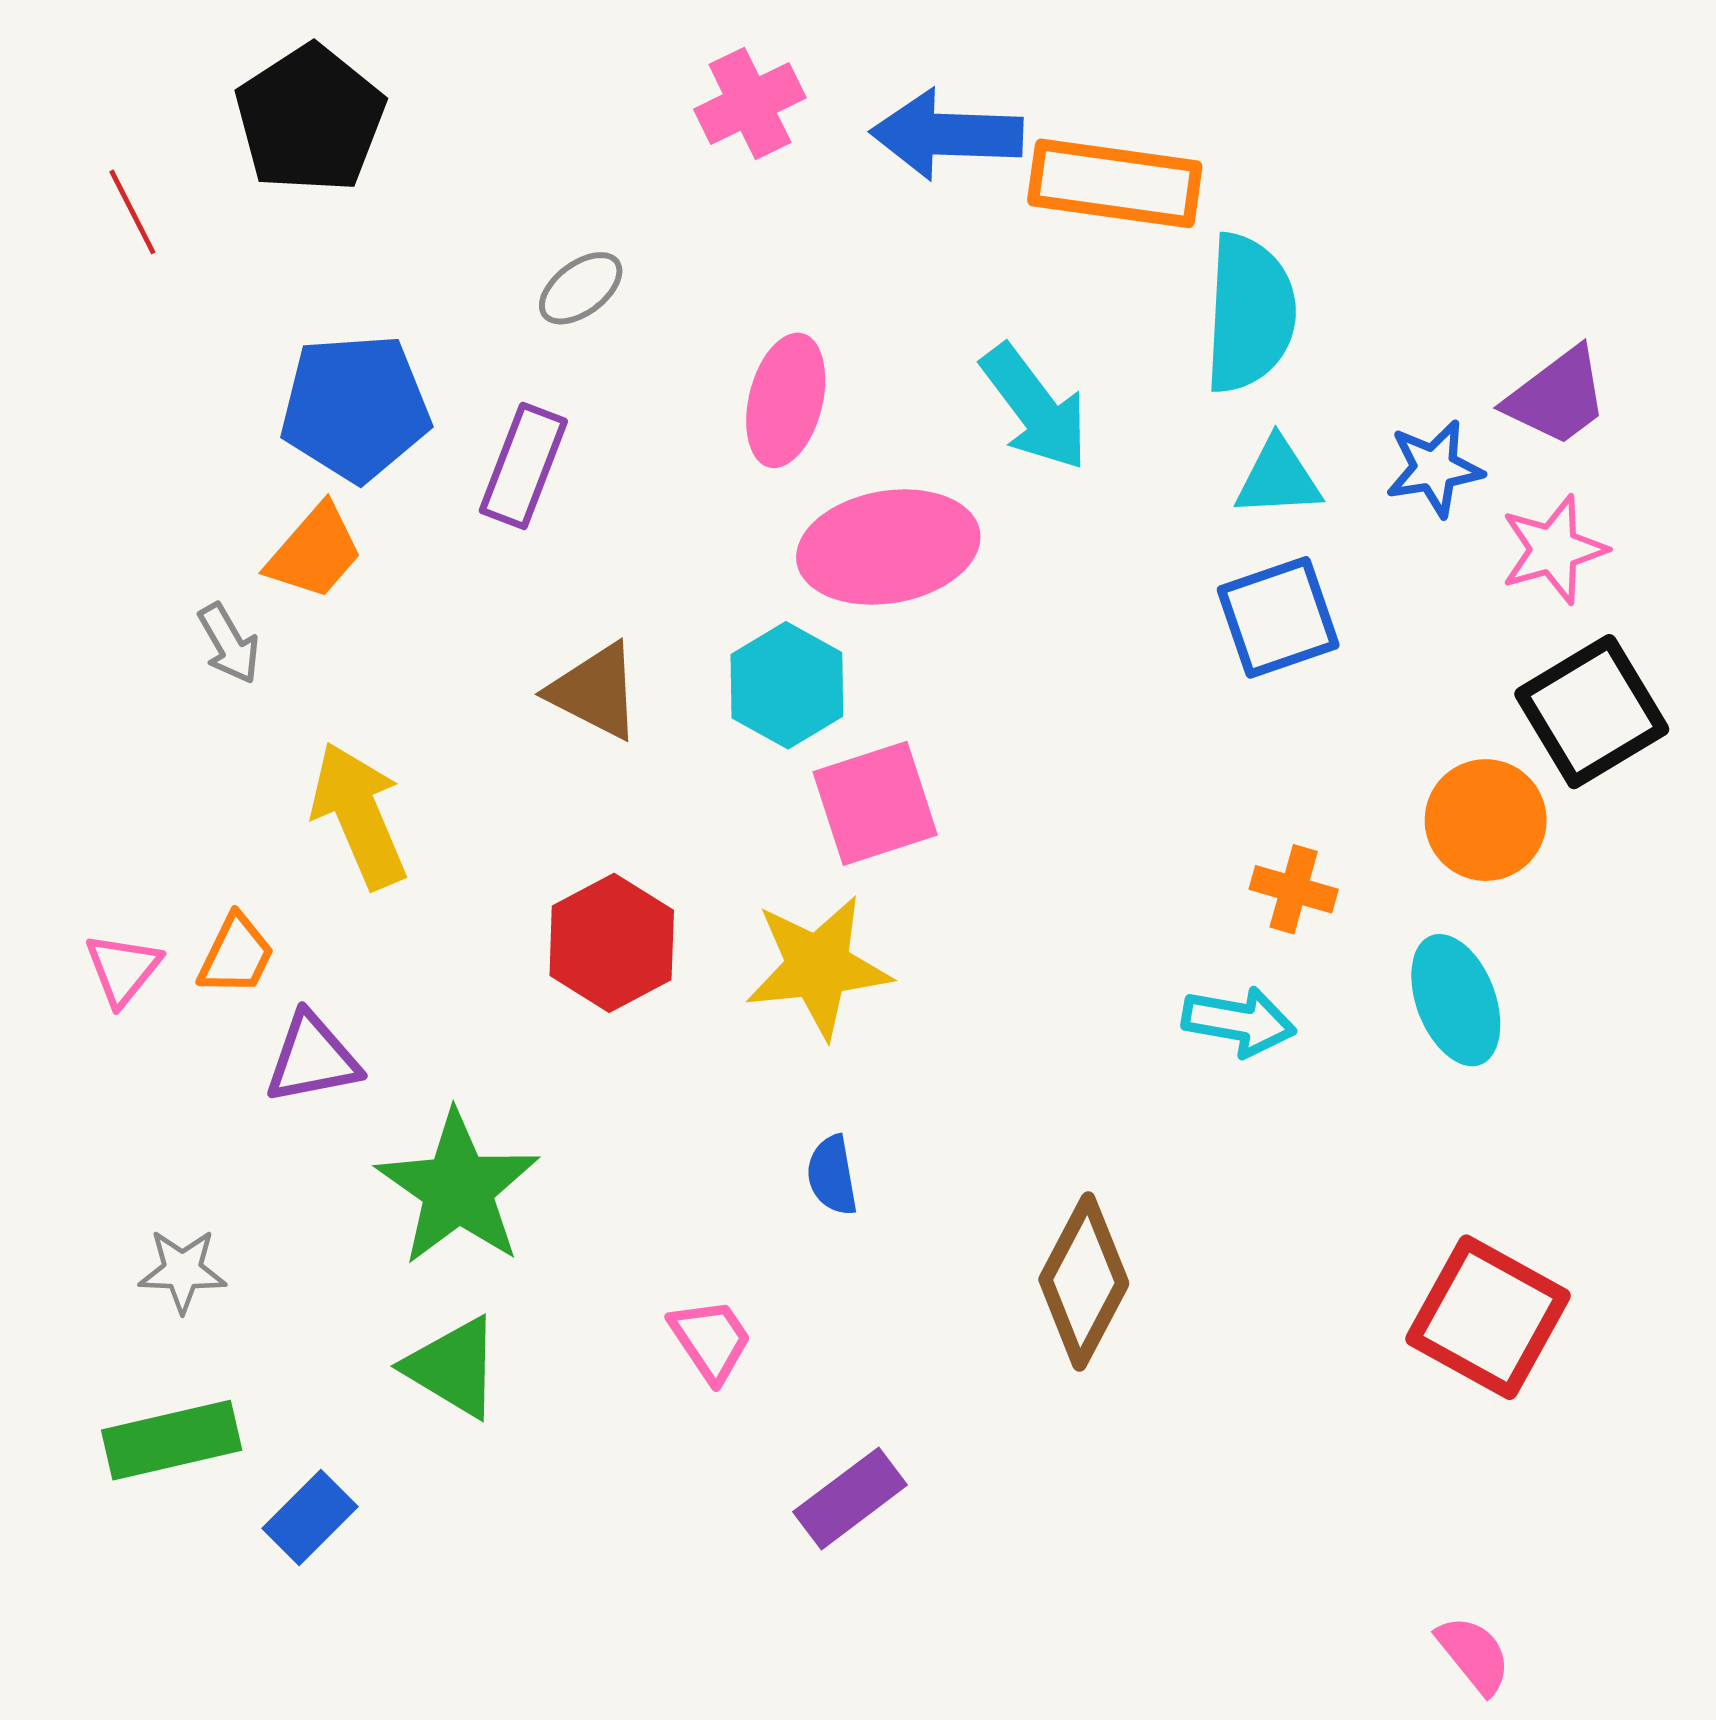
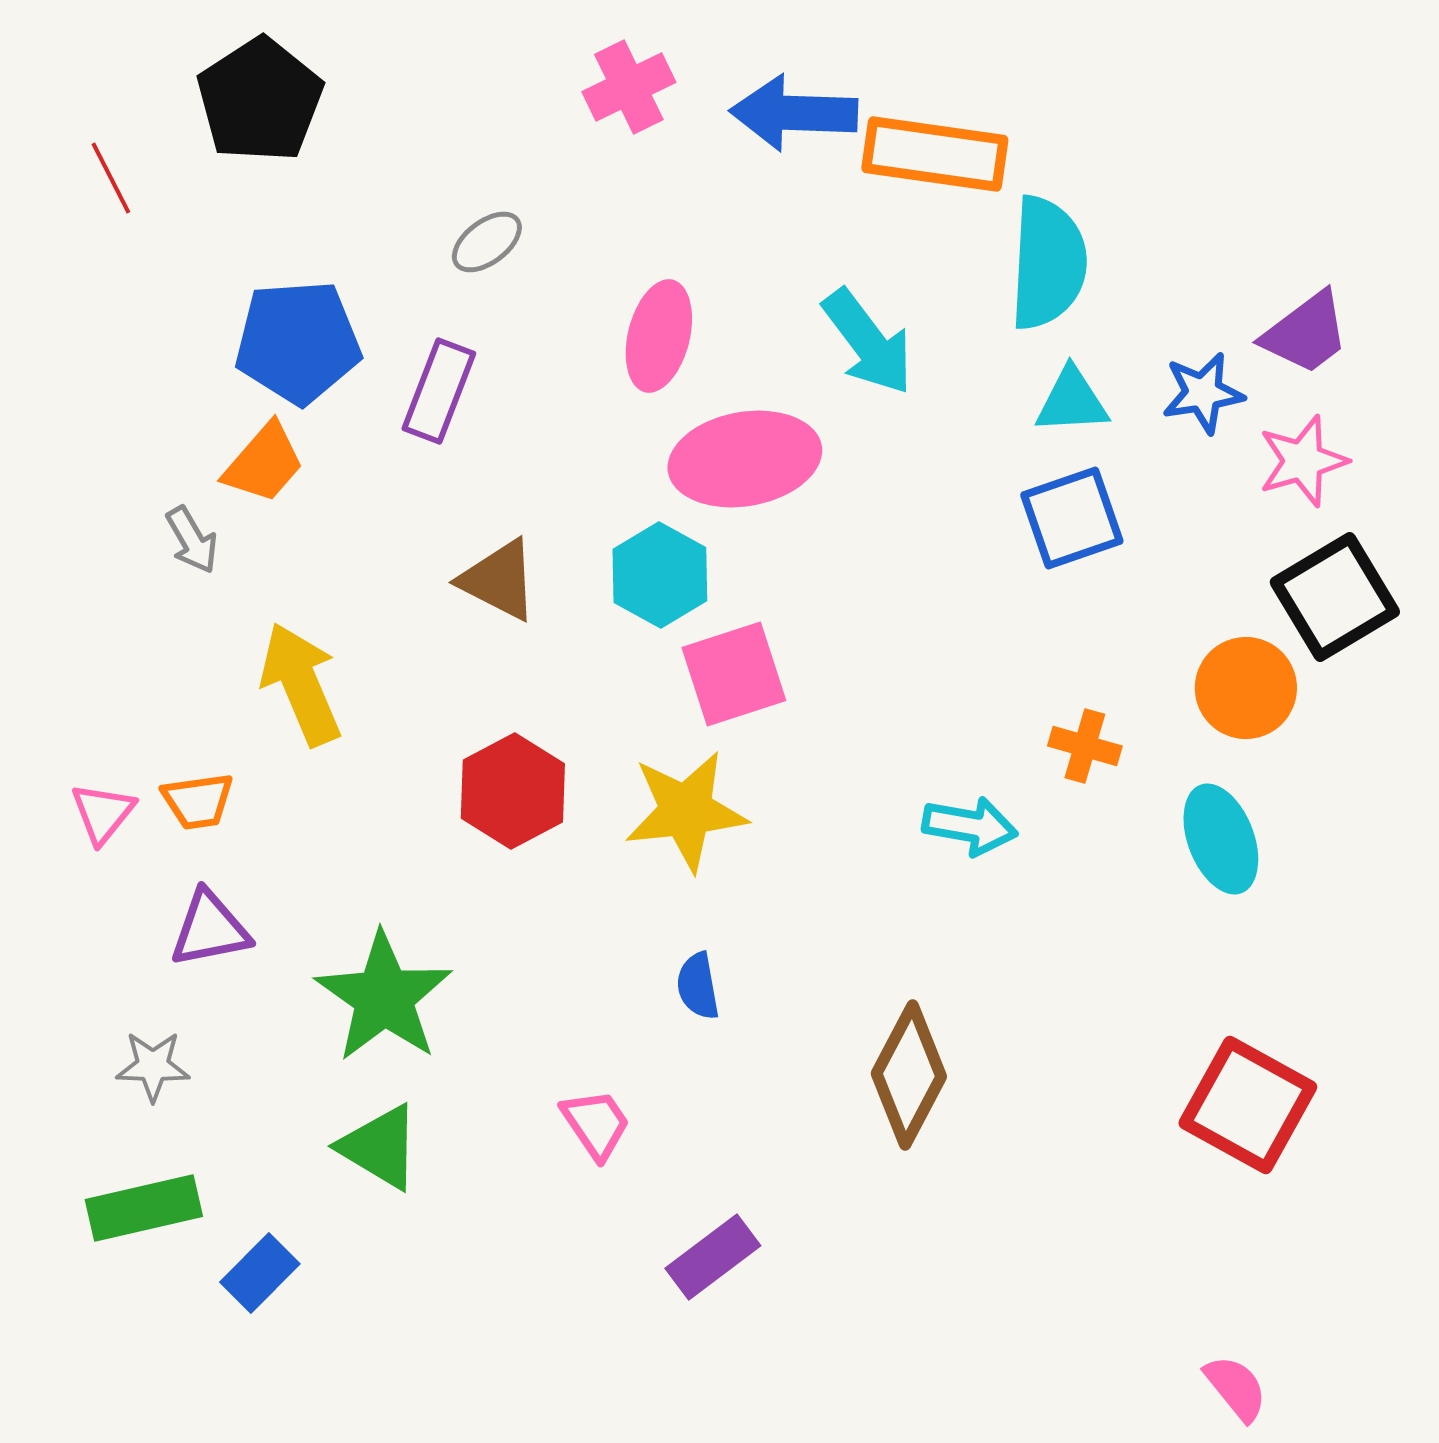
orange trapezoid: (236, 955) -> (198, 801), turned 56
cyan arrow: (1239, 1022) -> (970, 826), moved
purple triangle: (312, 1059) -> (210, 929), moved

